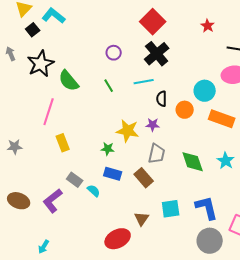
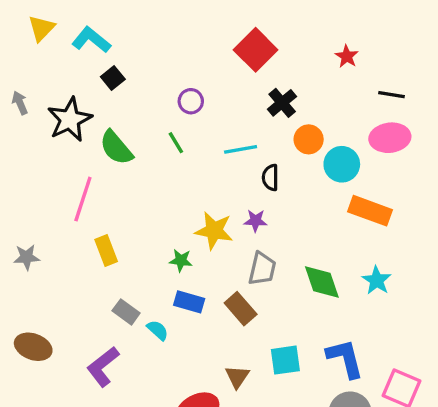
black square: (33, 30) -> (113, 78), moved
black cross: (157, 54) -> (282, 103), moved, size x0.7
green line: (109, 86) -> (176, 143), moved
orange circle: (185, 110) -> (309, 139), moved
purple L-shape: (53, 201) -> (103, 367), moved

